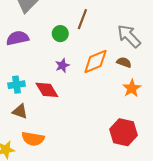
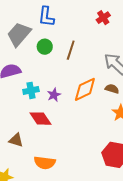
green circle: (60, 34) -> (45, 47), moved
cyan cross: (16, 85) -> (31, 90), moved
orange semicircle: (33, 139) -> (45, 163), moved

